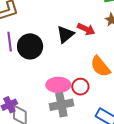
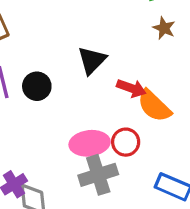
red arrow: (86, 29) -> (131, 88), moved
black circle: (30, 46) -> (37, 86), size x0.7

